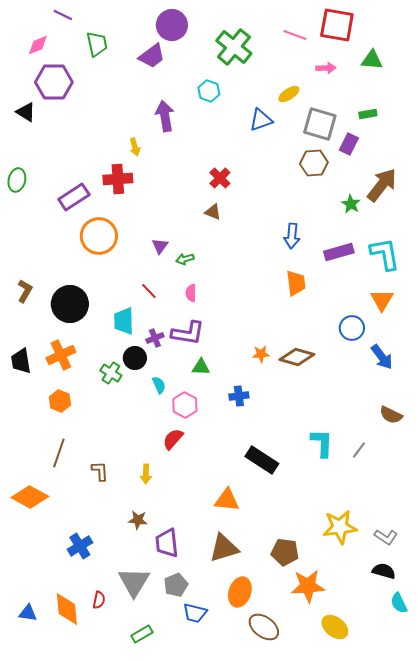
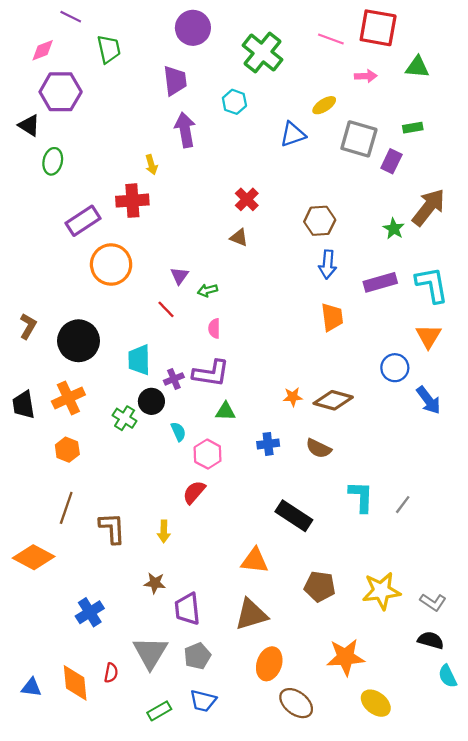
purple trapezoid: (152, 56) -> (175, 81), moved, turned -60
brown hexagon: (314, 163) -> (320, 221), moved
green ellipse: (17, 180) -> (53, 161), moved
red line: (149, 291) -> (166, 309), moved
brown semicircle: (391, 415) -> (319, 448), moved
brown L-shape: (100, 471) -> (112, 528), size x1.4
brown pentagon: (285, 552) -> (320, 586), moved
blue trapezoid: (195, 613) -> (203, 701), moved

